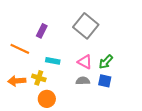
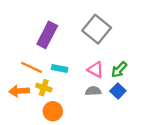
purple rectangle: (42, 31) -> (47, 35), size x1.6
orange line: (20, 49) -> (31, 67), moved
blue square: (105, 81) -> (118, 91), turned 32

